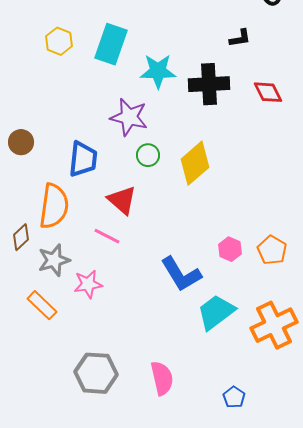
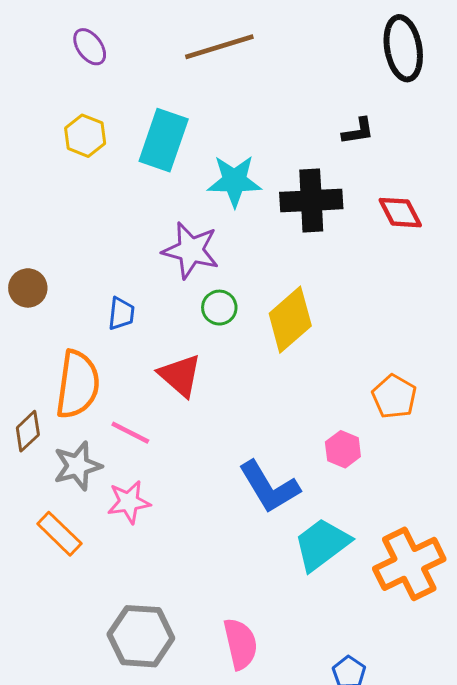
blue trapezoid: (83, 159) -> (121, 314), size x0.6
pink line: (107, 236) -> (130, 433), moved
orange pentagon: (272, 250) -> (394, 397), moved

